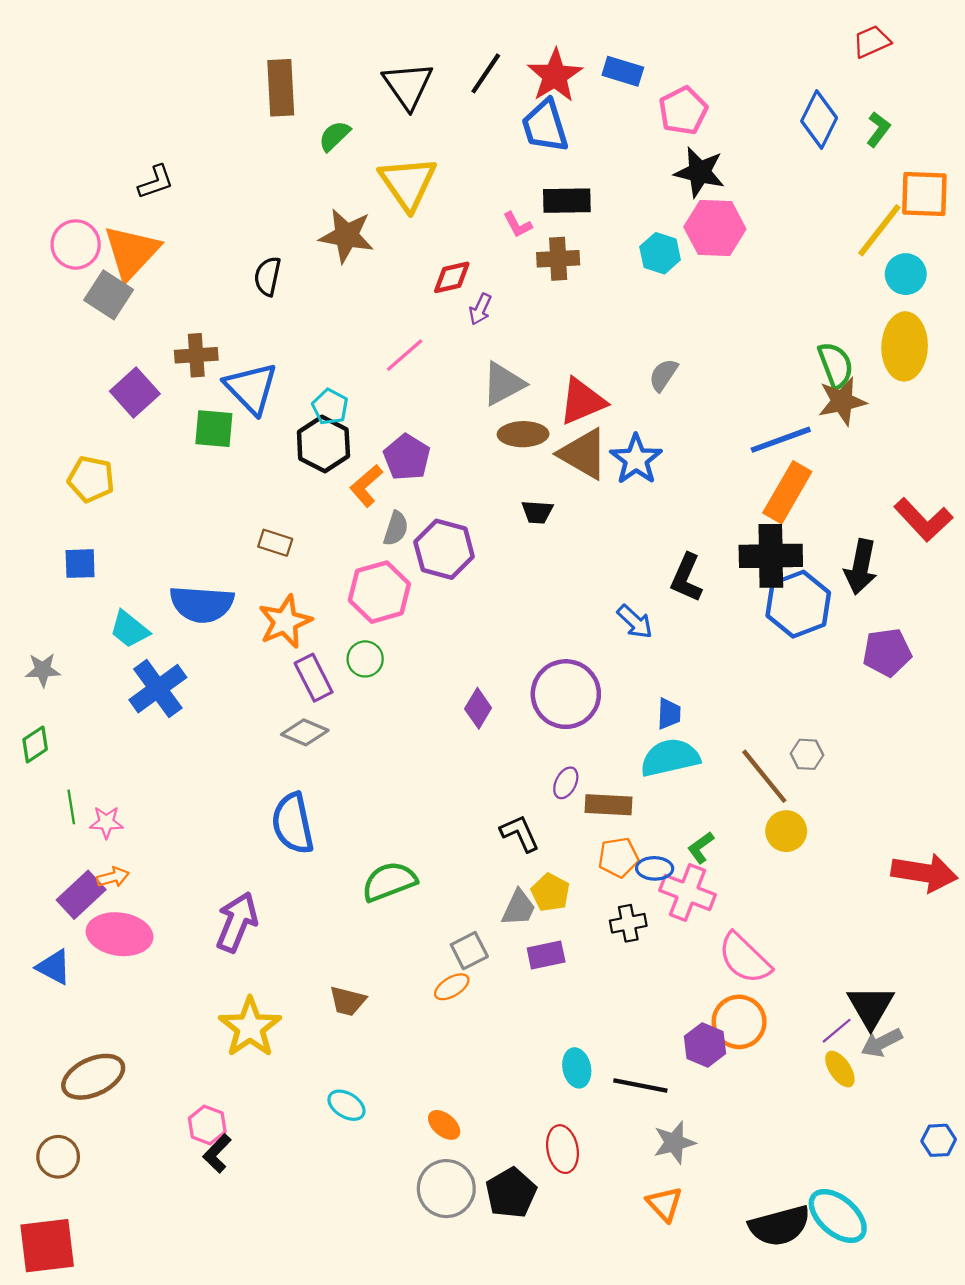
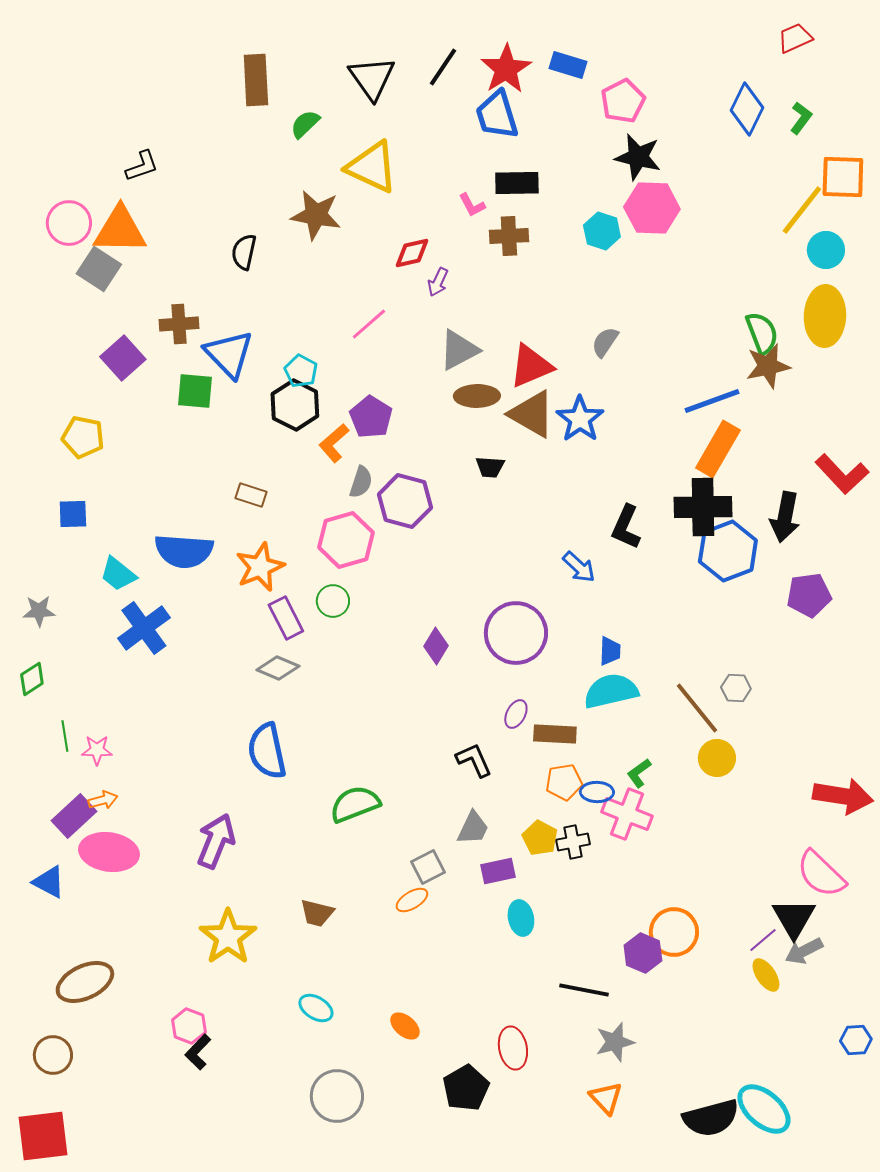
yellow triangle: (408, 183) -> (372, 167), turned -30
orange triangle: (132, 252) -> (120, 230), turned 48
yellow pentagon: (550, 893) -> (540, 838), moved
pink semicircle: (745, 958) -> (821, 874), moved
cyan ellipse: (577, 1068) -> (521, 918), moved
gray circle: (446, 1189) -> (337, 1096), moved

